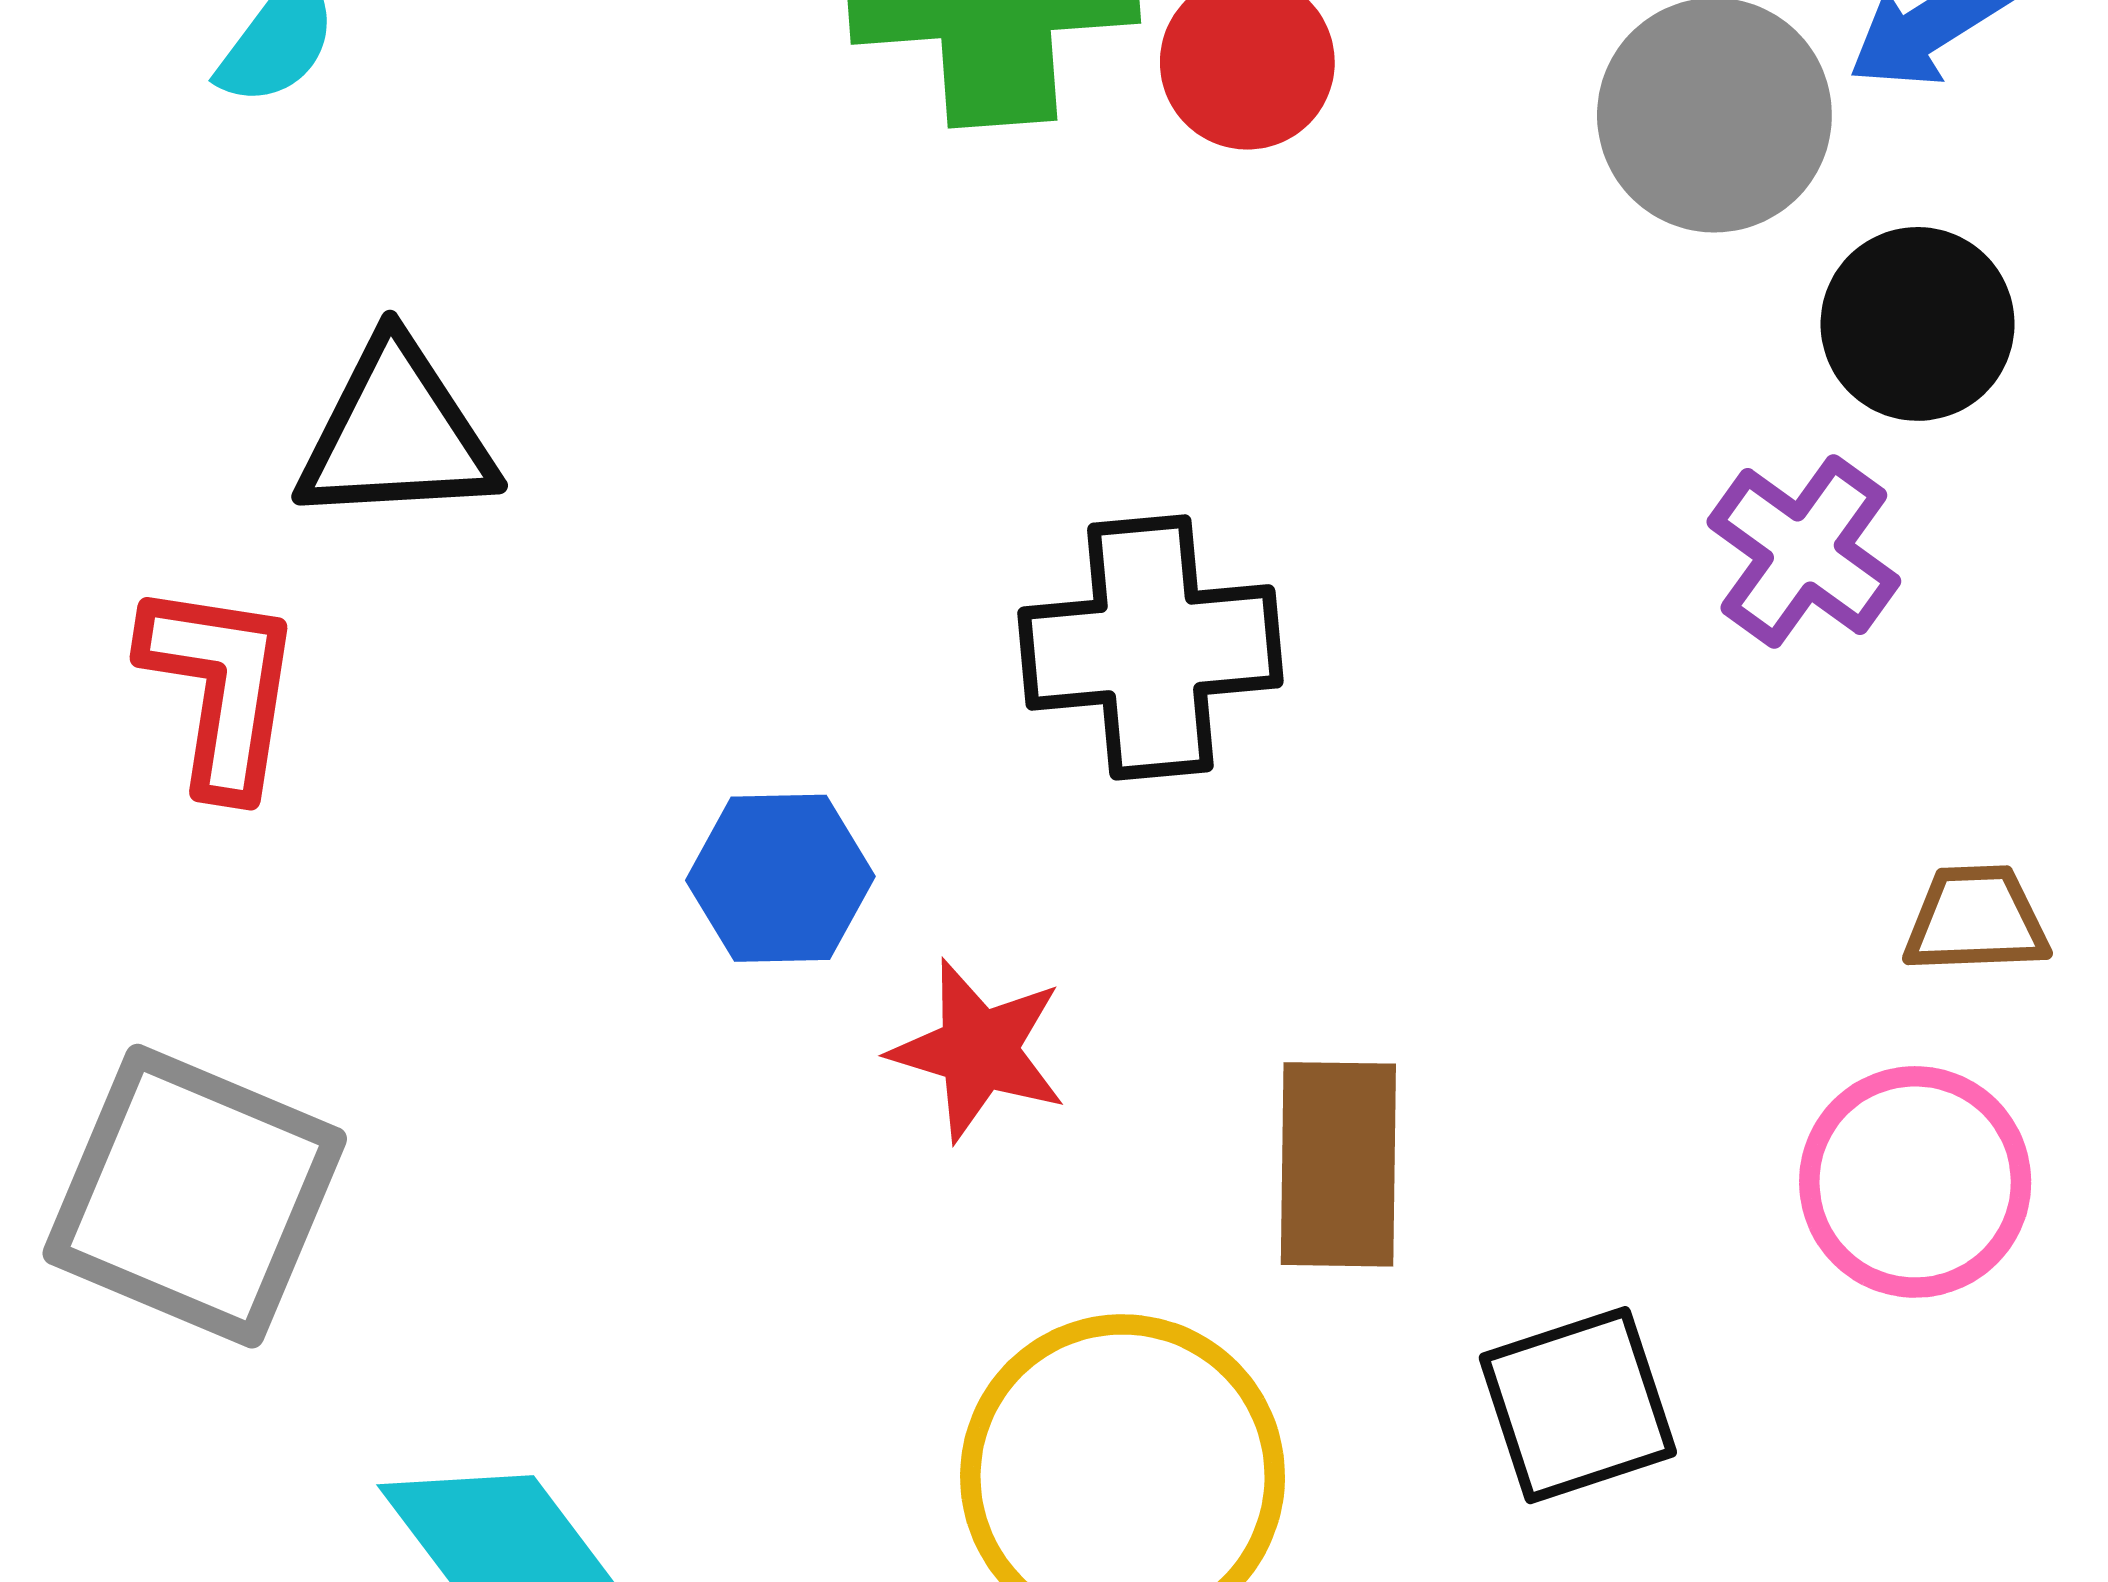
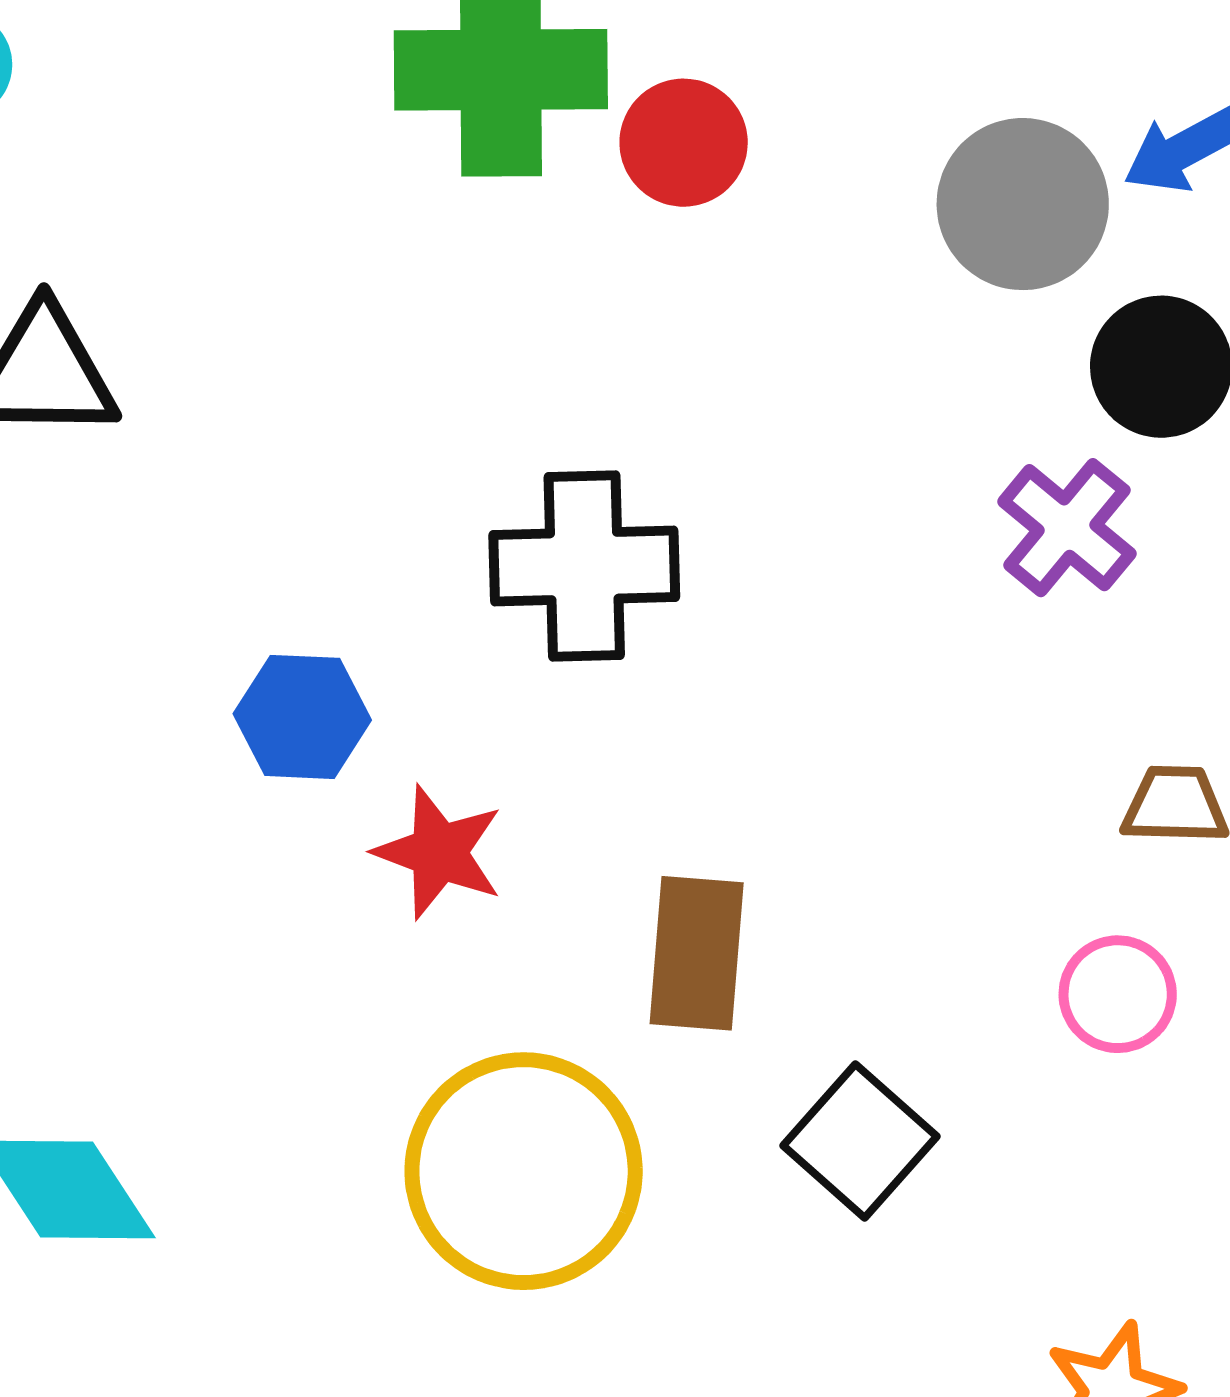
pink circle: (1915, 1182) -> (1118, 994), size x0.7
black square: (1578, 1405) -> (860, 1141), turned -34

